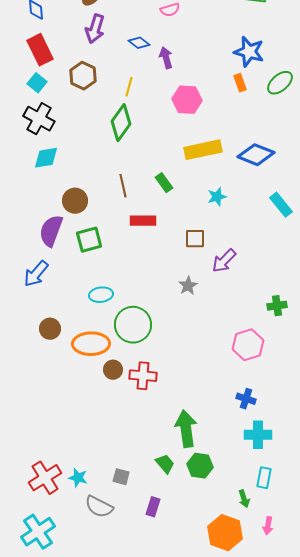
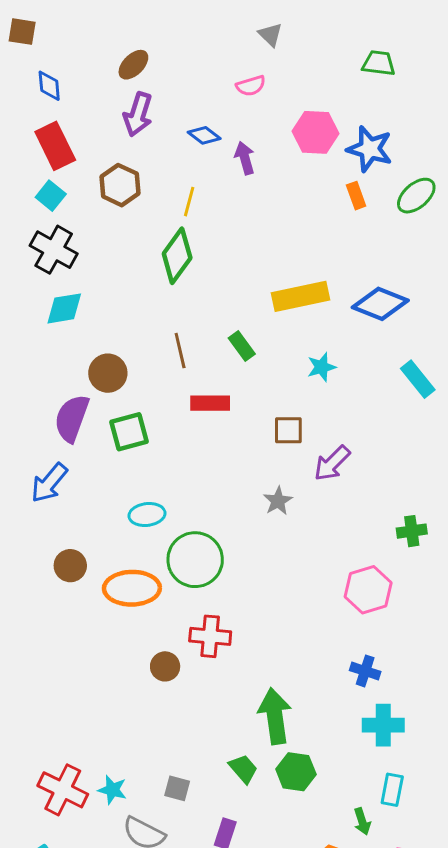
pink hexagon: (187, 100) -> (315, 132), moved
brown circle: (113, 370) -> (165, 666), moved
red cross: (45, 478) -> (63, 790), turned -32

